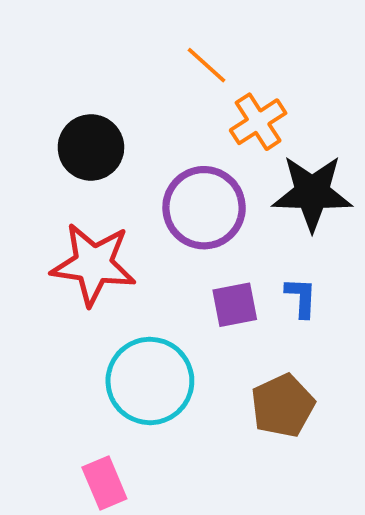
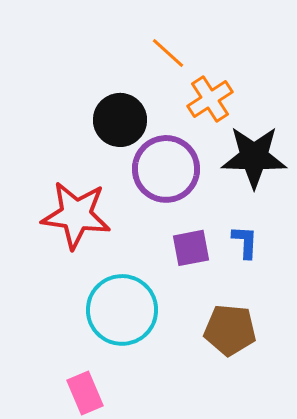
black circle: (91, 147) -> (120, 120), moved
brown pentagon: (283, 406) -> (230, 330), turned 30

